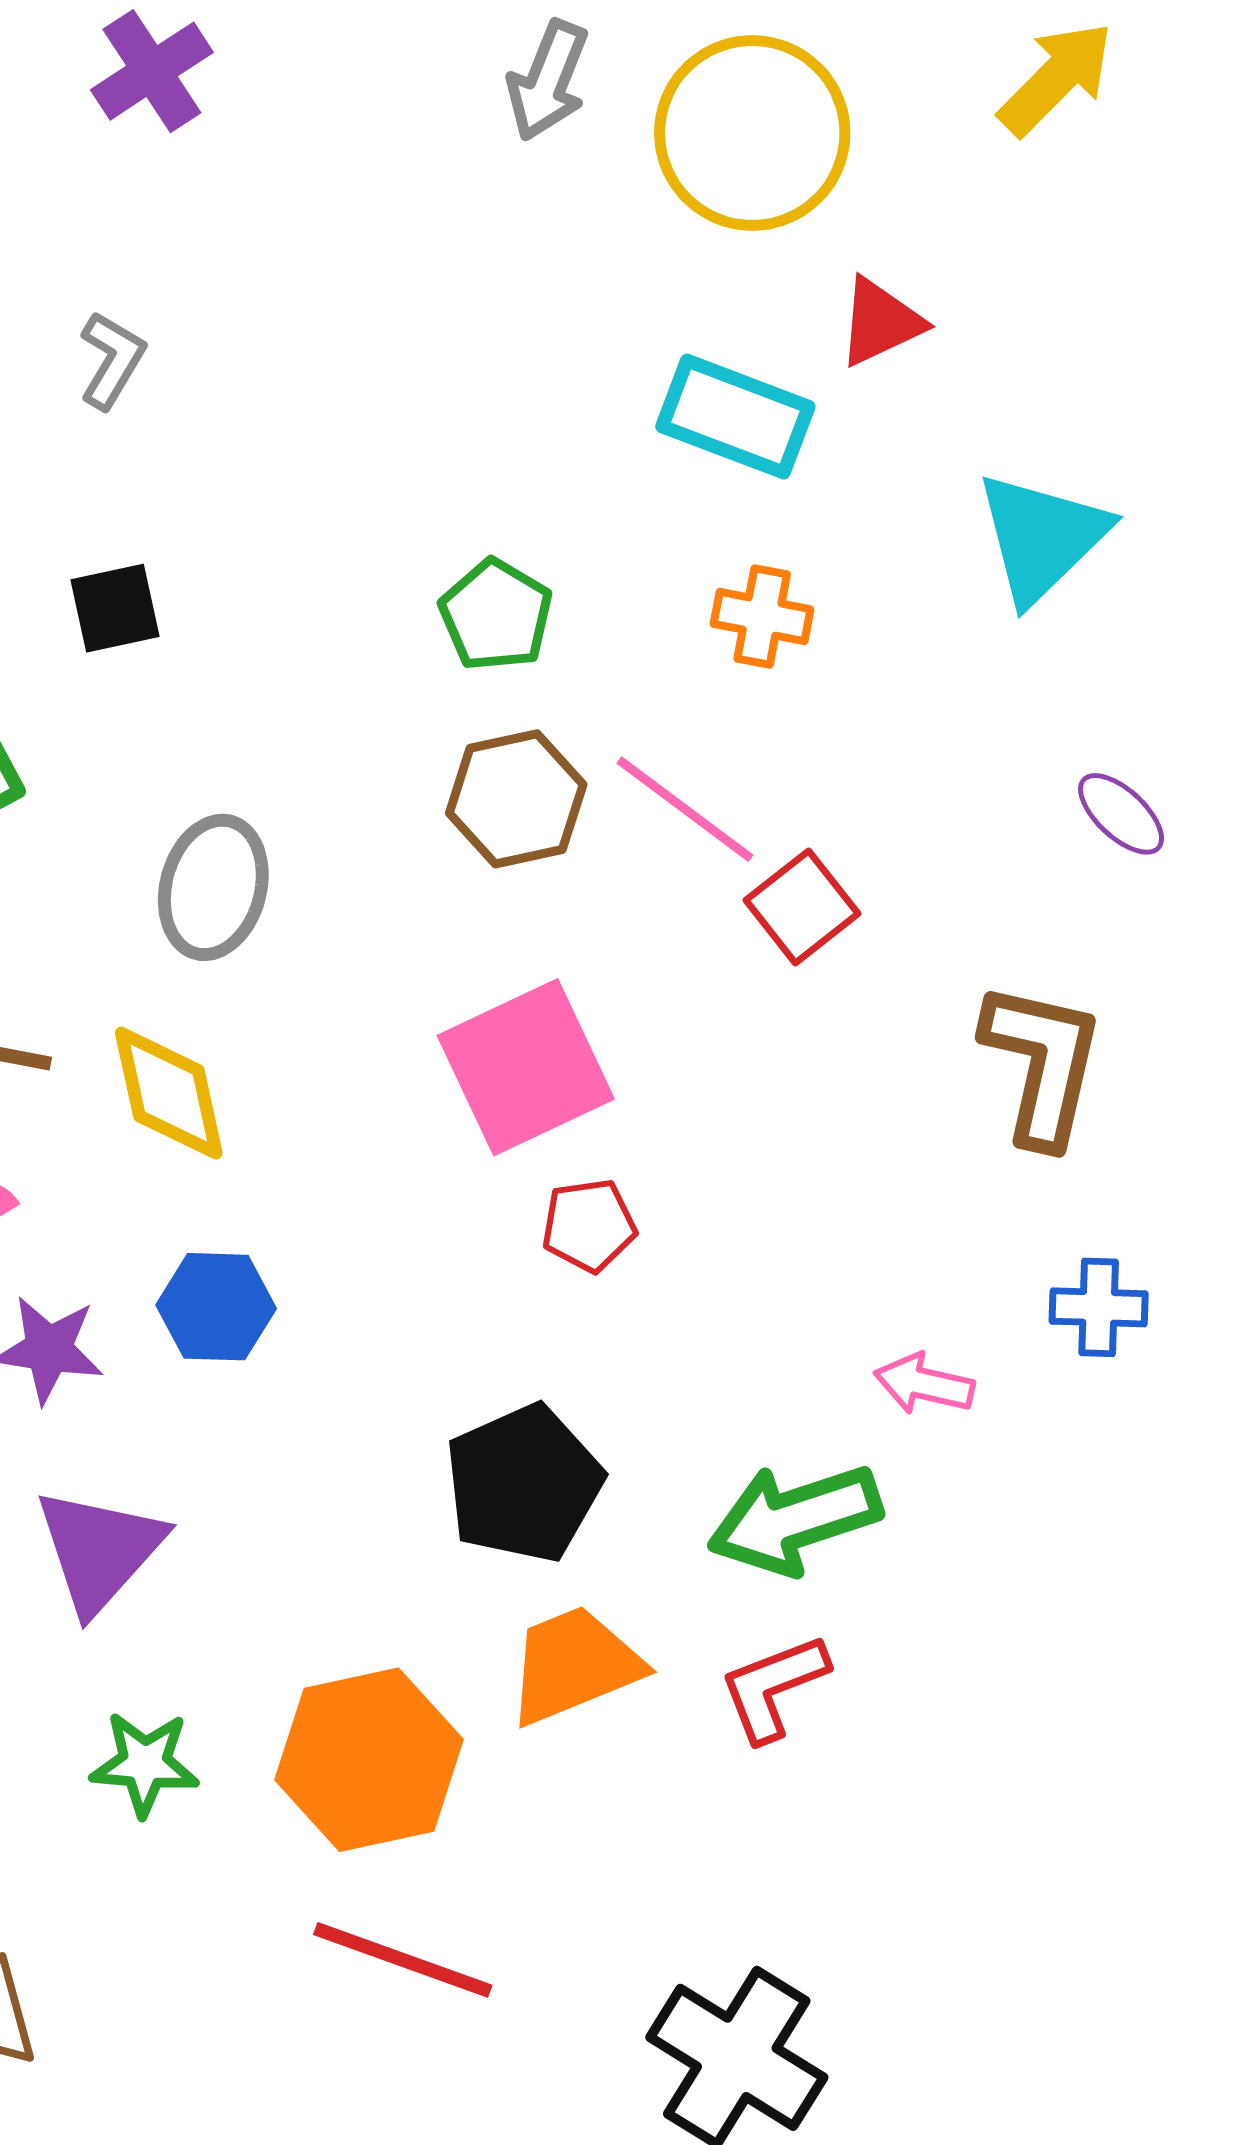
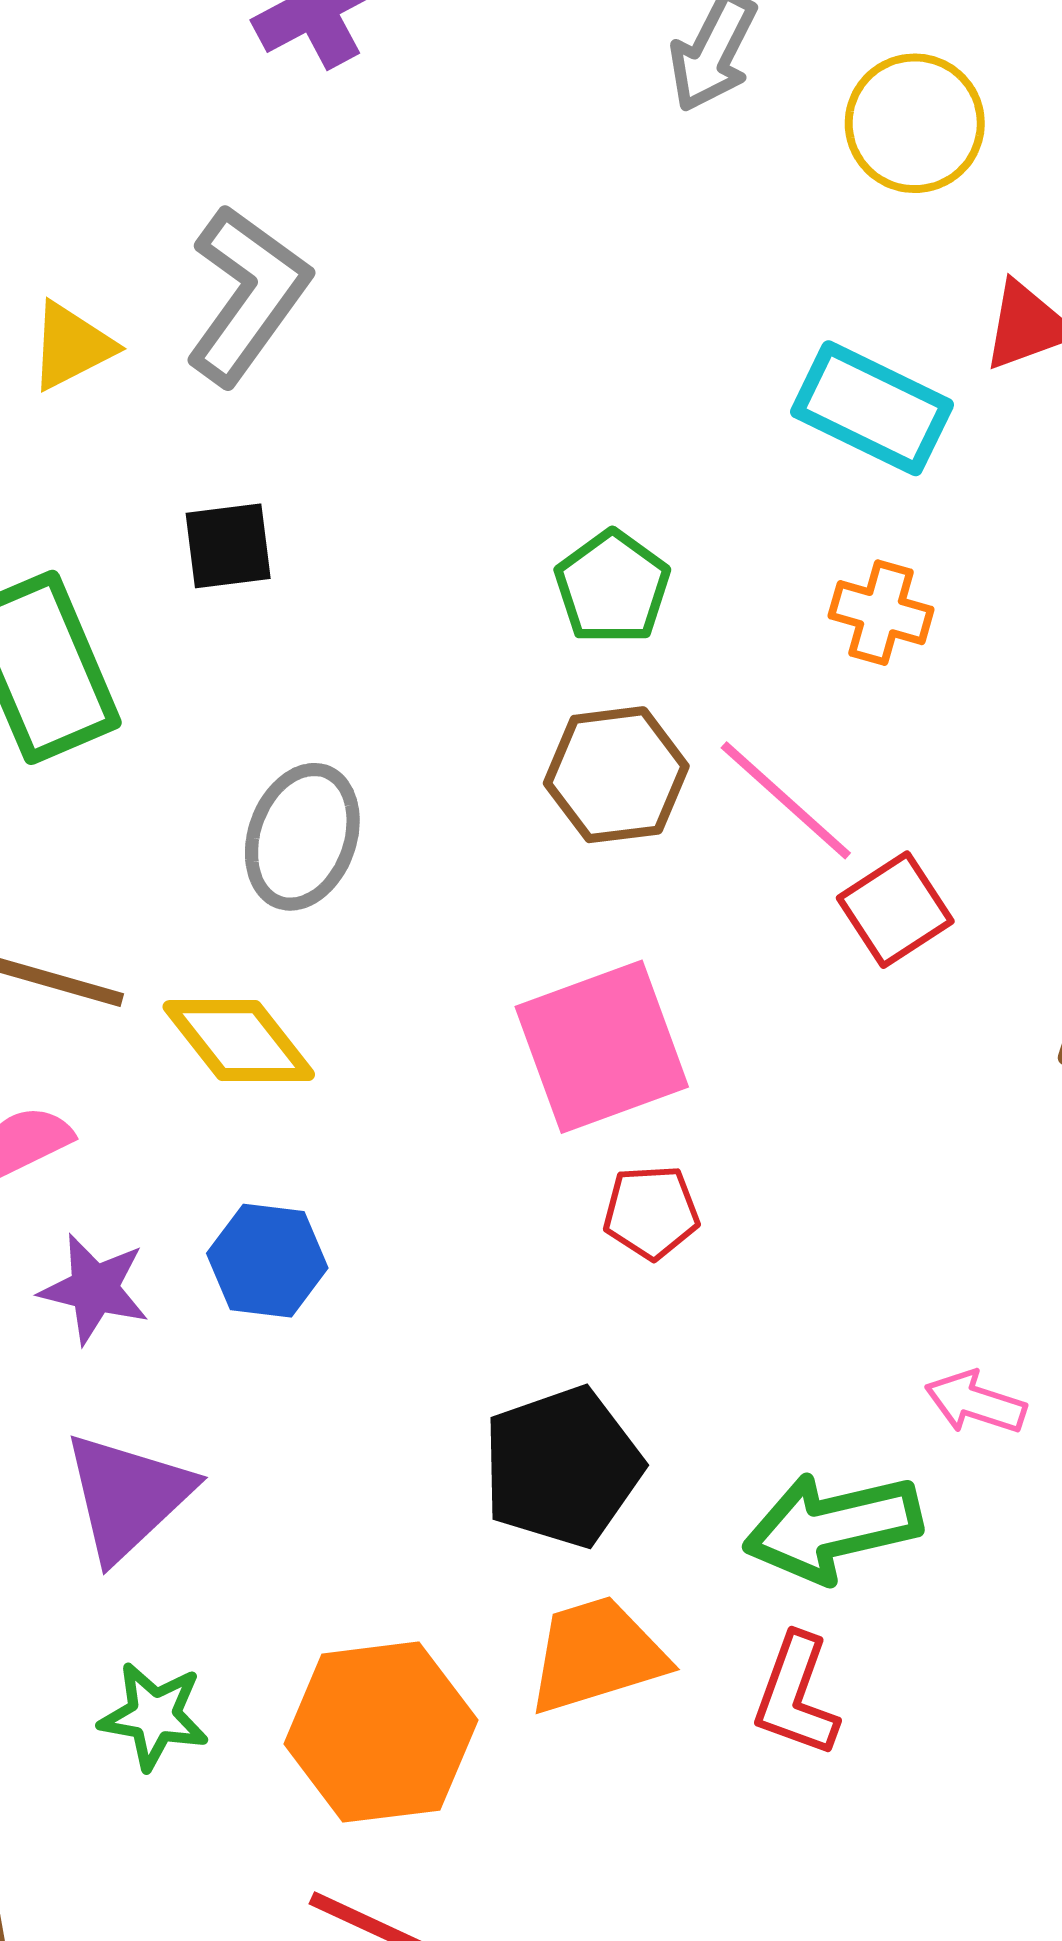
yellow circle: (752, 133) -> (915, 123), size x0.7
gray L-shape: (112, 360) -> (247, 295), size x1.8
yellow diamond: (169, 1093) -> (239, 1041), turned -31
red L-shape: (773, 1687) -> (796, 1695), turned -54

